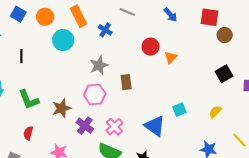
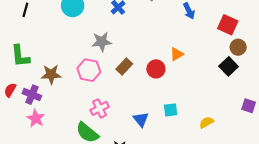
red circle: (151, 47) -> (156, 69), moved
black square: (224, 74) -> (229, 66), moved, turned -30
brown rectangle: (126, 82) -> (124, 67), turned 35
purple cross: (85, 126) -> (32, 95), moved, turned -30
blue triangle: (155, 126) -> (141, 119), size x0.7

